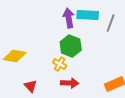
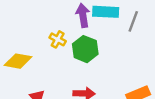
yellow cross: (60, 64) -> (58, 39), moved

